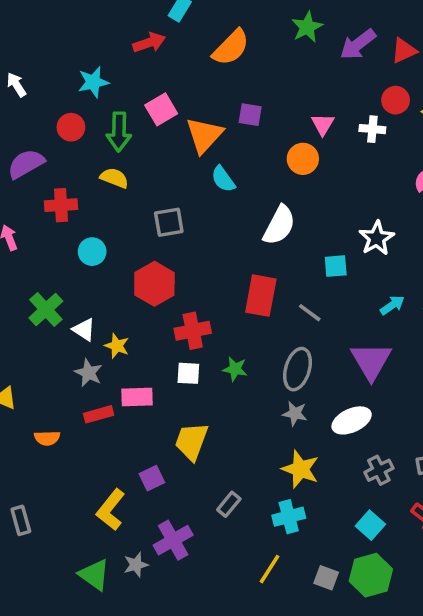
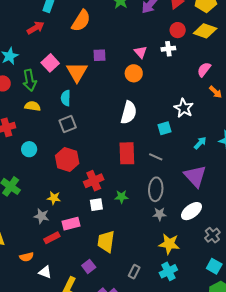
cyan semicircle: (223, 179) -> (66, 98), moved, turned 49
white triangle: (84, 330) -> (45, 272), moved

